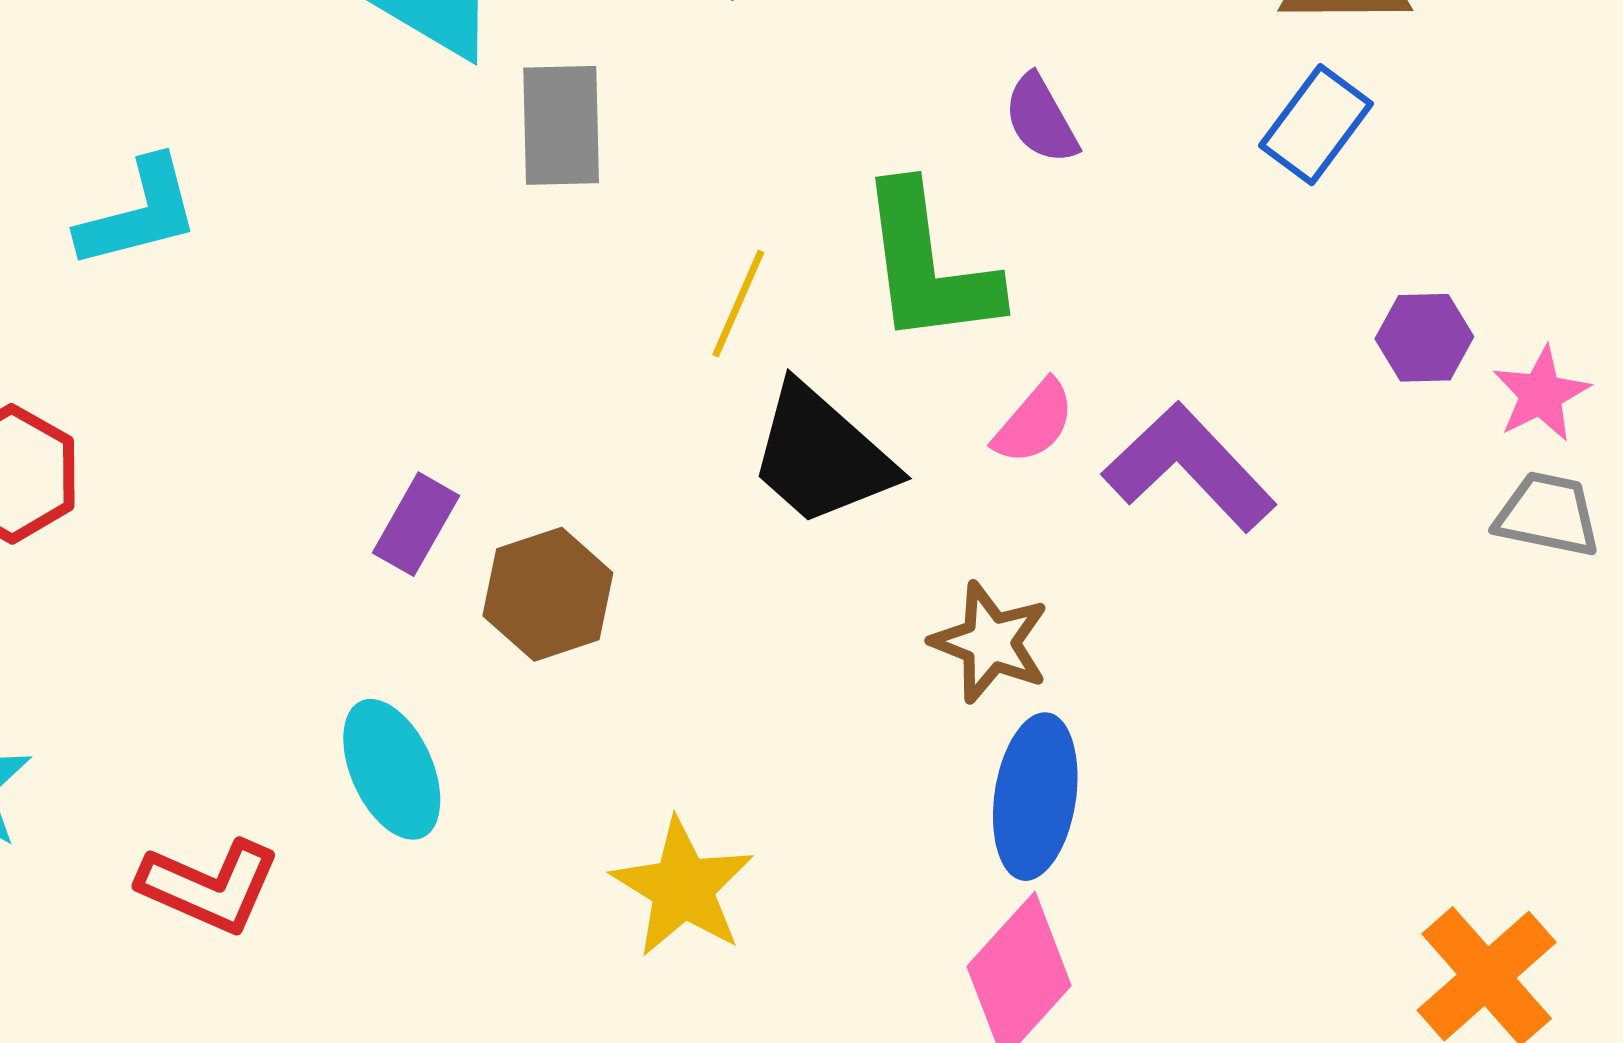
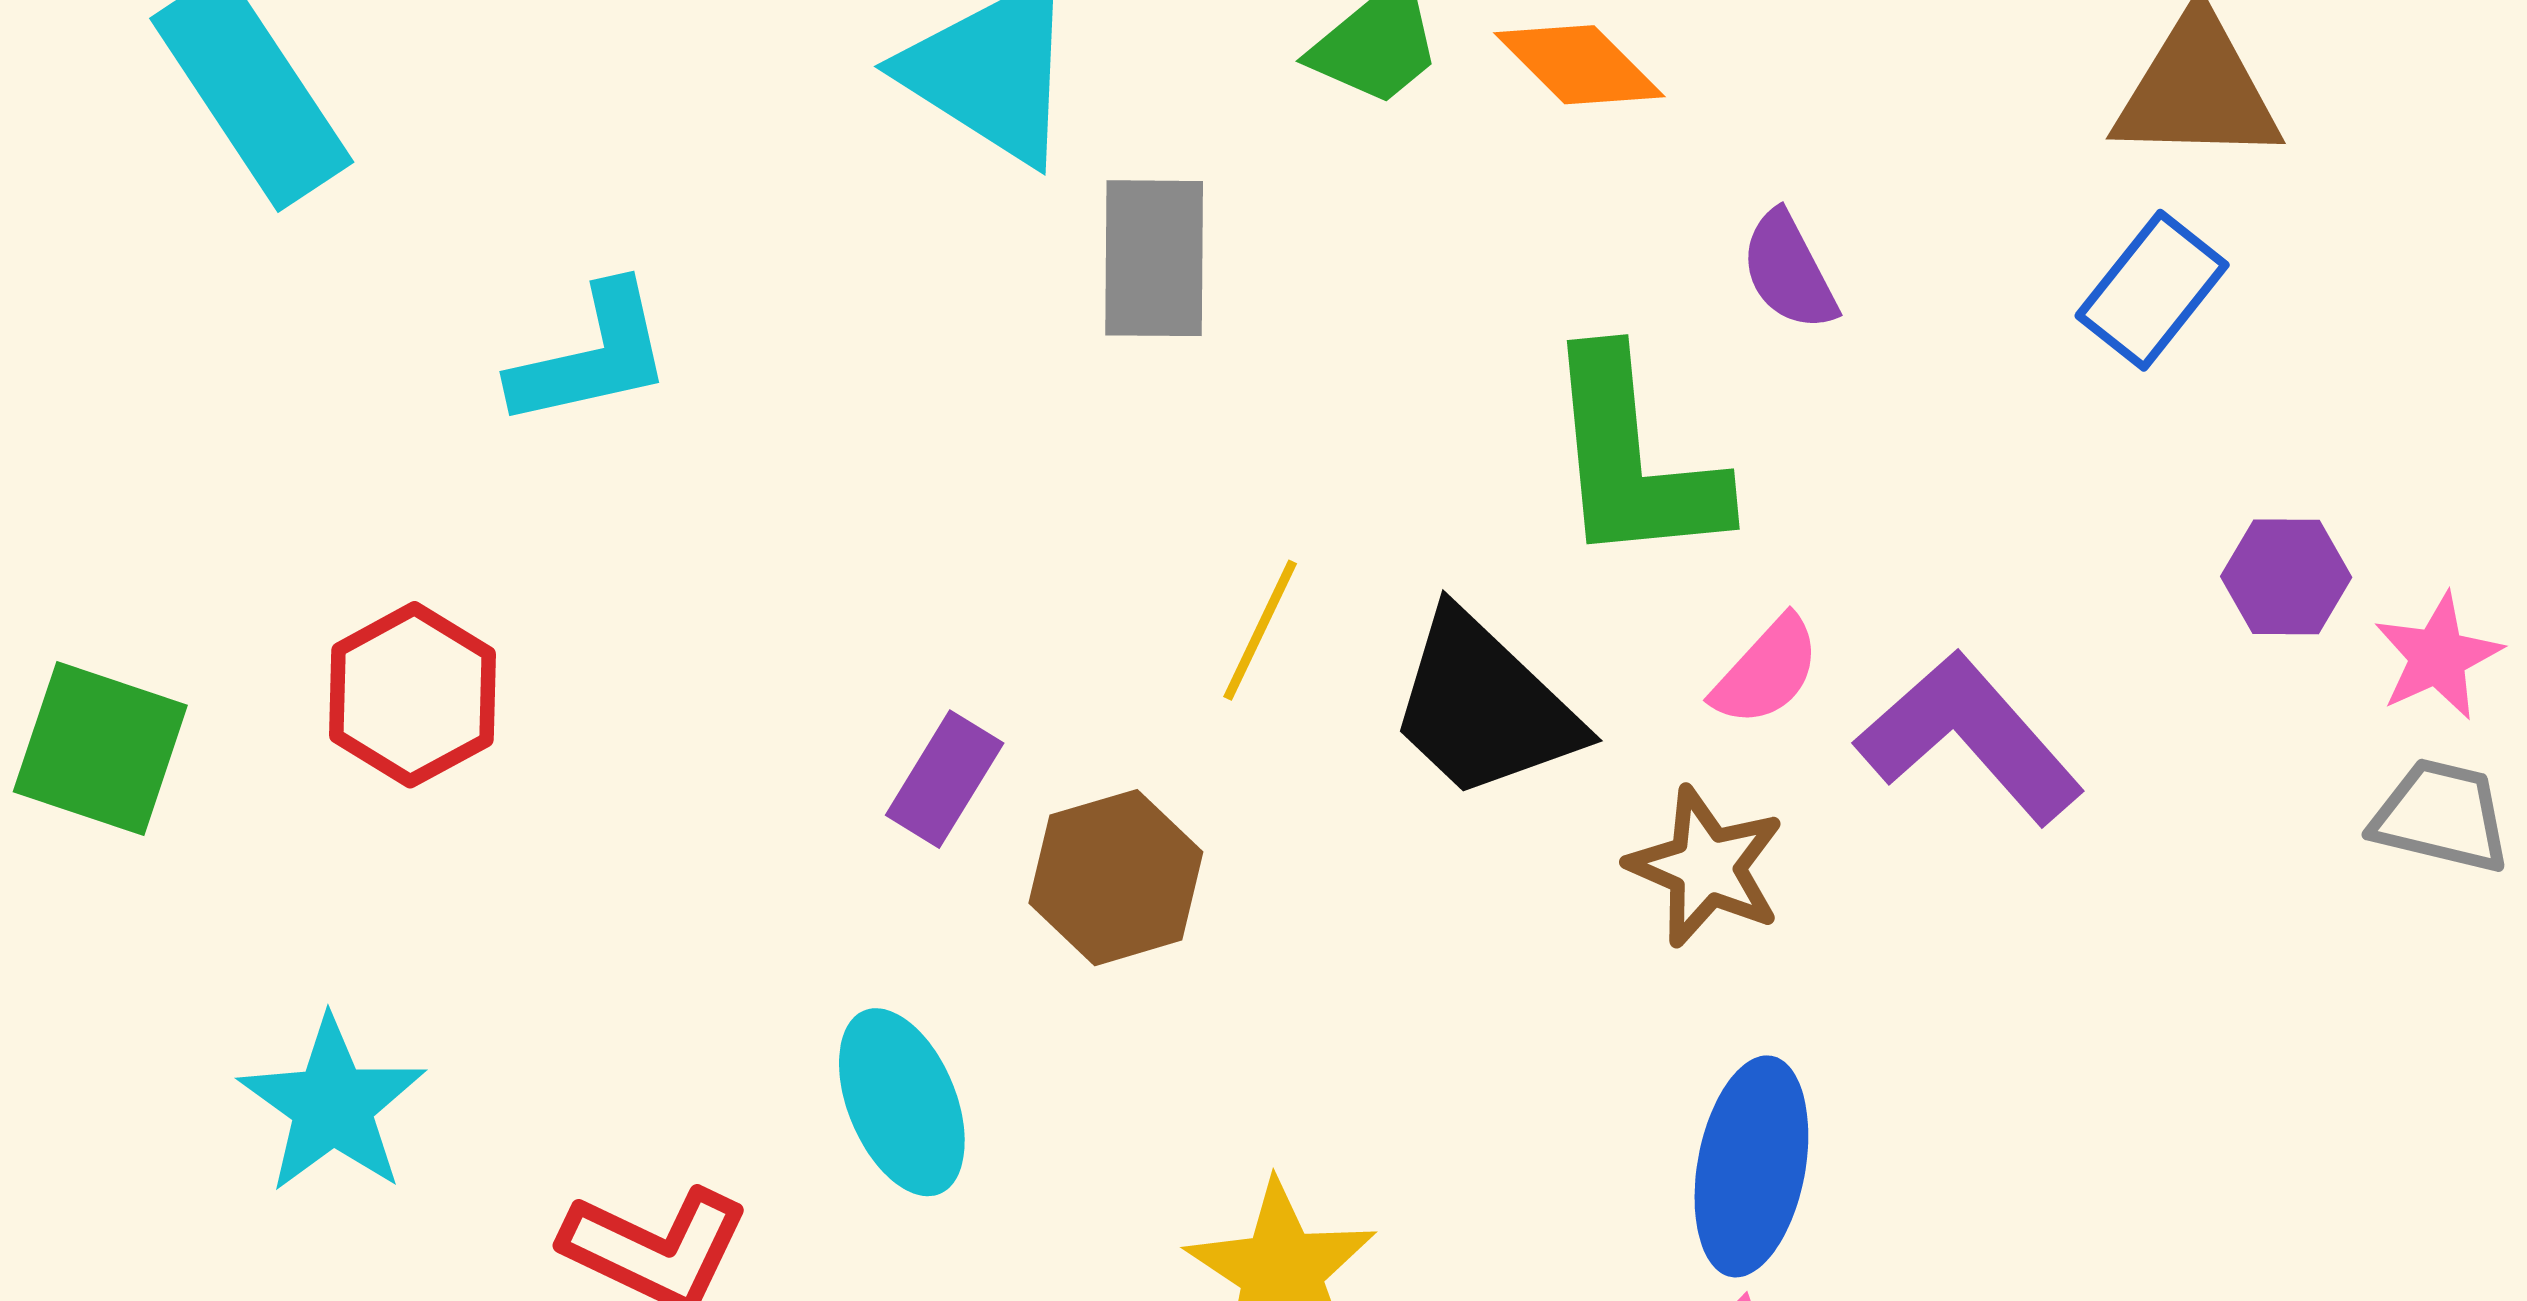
yellow line: (738, 304) -> (1260, 630), moved
brown star: (990, 642) -> (1706, 867), moved

